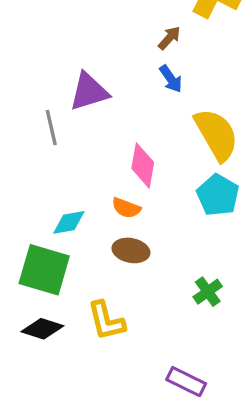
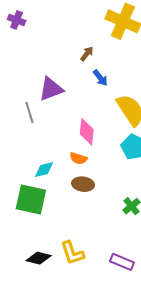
brown arrow: (169, 38) -> (87, 54), moved
yellow L-shape: (106, 321) -> (72, 253), moved
black diamond: (42, 329) -> (39, 258), moved

